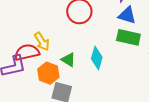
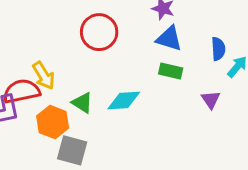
green rectangle: (128, 37) -> (171, 71), size x0.7
cyan diamond: (97, 58) -> (124, 101), turned 70

